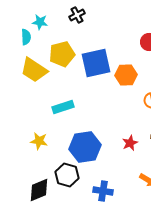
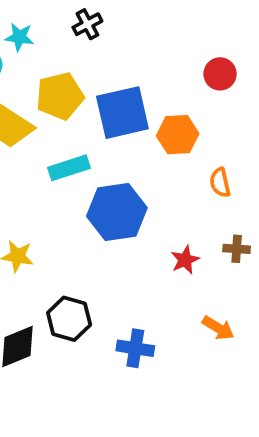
cyan rectangle: (63, 107) -> (69, 168), moved
blue hexagon: (85, 147) -> (117, 212), moved

